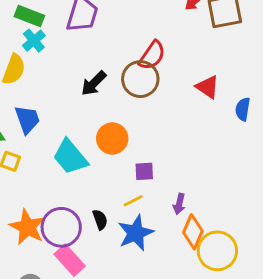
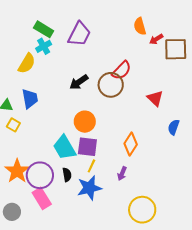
blue semicircle: (243, 109) -> (174, 127), moved
cyan trapezoid: (70, 157) -> (64, 148), moved
purple square: (144, 171) -> (87, 147), moved, size x1.5
yellow line: (133, 201) -> (91, 166), turned -48
orange diamond: (193, 232) -> (131, 144), moved

